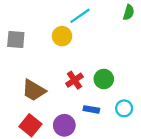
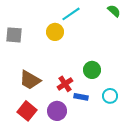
green semicircle: (129, 12) -> (114, 11), turned -64
red cross: (74, 80) -> (65, 84), moved

